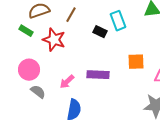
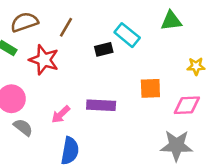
cyan rectangle: (118, 21) -> (127, 35), turned -30
black rectangle: (100, 32) -> (104, 49), turned -40

